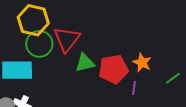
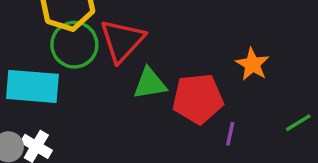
orange star: (142, 63) -> (252, 64), moved

